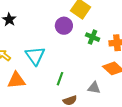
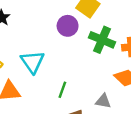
green cross: (93, 37) -> (102, 40), size x1.5

